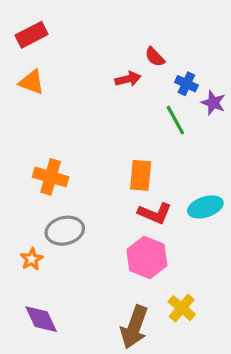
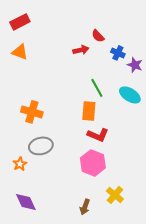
green line: (175, 120) -> (97, 88), moved
cyan ellipse: (205, 207) -> (130, 95), moved, turned 50
brown arrow: (134, 327) -> (85, 207), size x0.6

